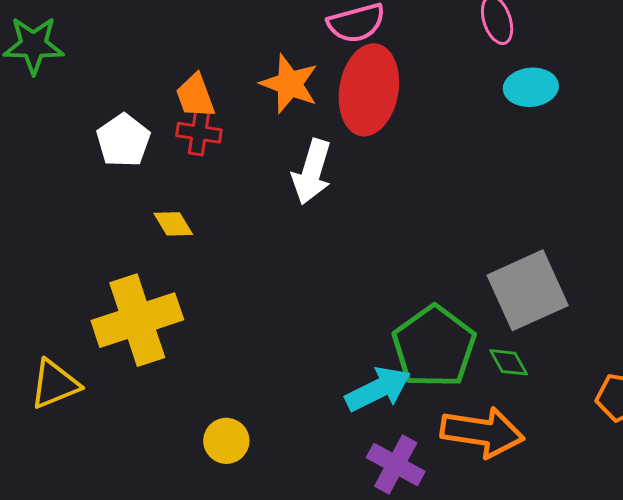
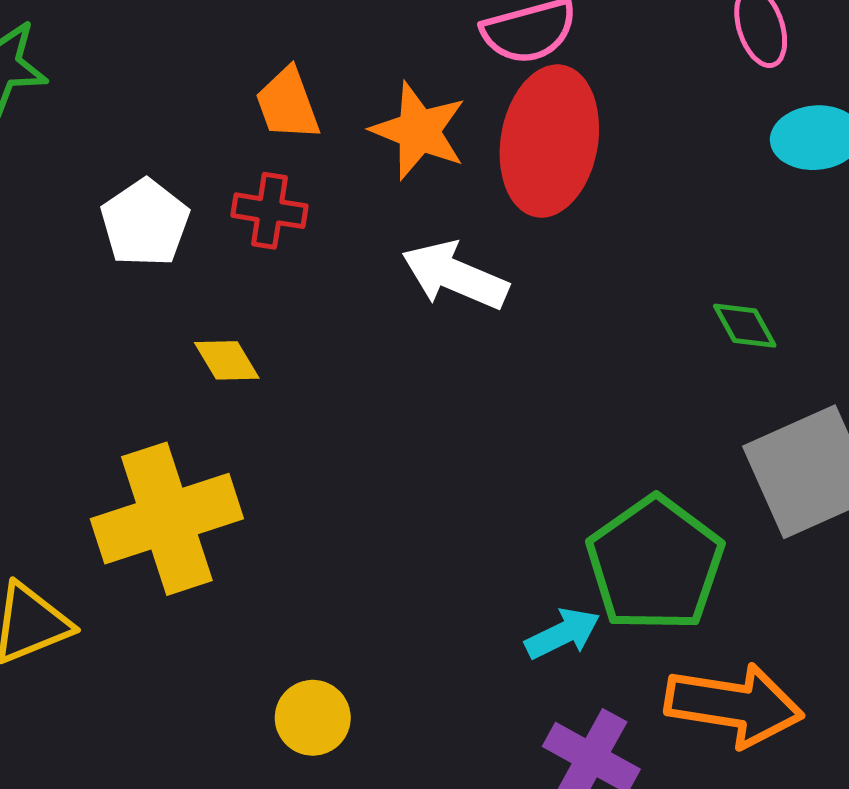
orange trapezoid: (195, 96) -> (288, 104), moved
white arrow: (312, 172) -> (455, 275), turned 96
green diamond: (509, 362) -> (745, 326), moved
cyan arrow: (378, 389) -> (563, 634), size x0.7

